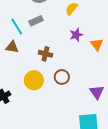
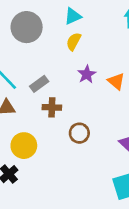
gray rectangle: (36, 21) -> (39, 84), moved
yellow circle: (34, 80) -> (24, 146), moved

